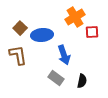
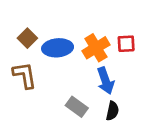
orange cross: (75, 17) -> (96, 48), moved
blue arrow: (64, 55) -> (106, 81), moved

